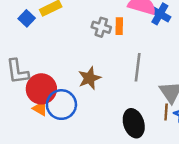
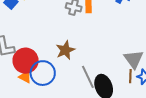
gray line: (138, 67) -> (88, 77), moved, turned -30

